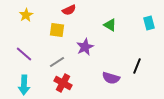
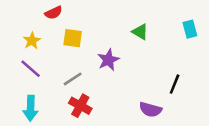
red semicircle: (69, 10) -> (54, 13), moved
yellow star: (26, 15) -> (32, 41), moved
purple semicircle: (111, 78) -> (150, 110), moved

